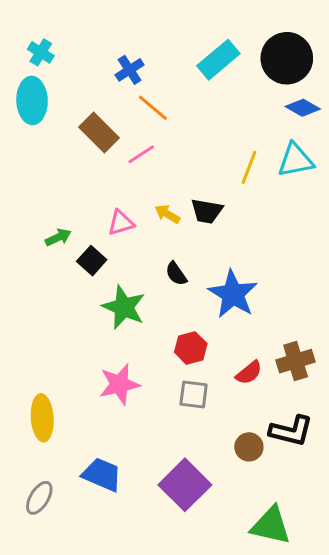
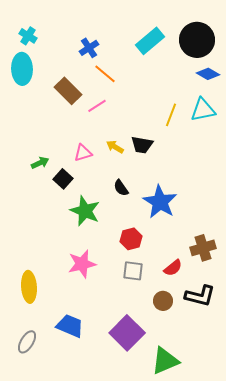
red semicircle: (249, 373) -> (173, 268), moved
brown circle: (249, 447) -> (163, 301), moved
green triangle: (271, 526) -> (165, 361), moved, turned -36

